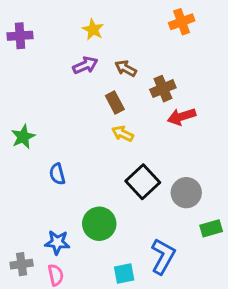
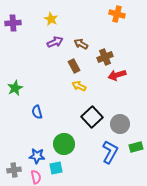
orange cross: (182, 22) -> (117, 14), turned 35
yellow star: (93, 30) -> (51, 19), moved
blue L-shape: (163, 256) -> (110, 152), moved
cyan square: (124, 273) -> (56, 168), moved

